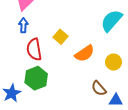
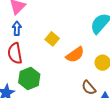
red semicircle: (34, 49) -> (15, 53), moved

